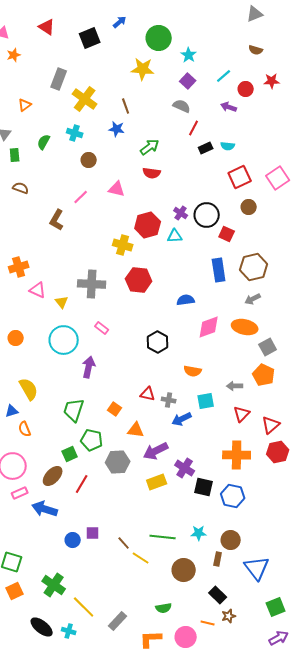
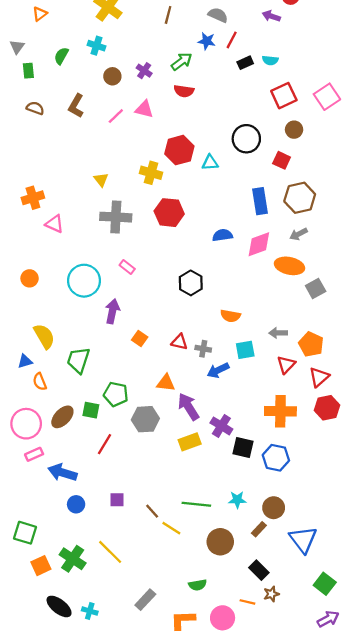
brown line: (126, 106) -> (168, 15), moved, turned 35
blue star: (117, 129) -> (207, 41), moved
pink line: (81, 197) -> (116, 116), moved
purple cross: (181, 213) -> (144, 71), moved
brown L-shape: (57, 220) -> (76, 106), moved
red square: (227, 234) -> (282, 160), moved
yellow triangle: (62, 302) -> (101, 180), moved
pink diamond: (209, 327) -> (259, 244), moved
orange pentagon: (264, 375) -> (311, 344), moved
orange square: (115, 409) -> (140, 339), moved
green trapezoid: (74, 410) -> (78, 360), moved
purple arrow: (156, 451) -> (188, 407), turned 85
green square: (70, 454) -> (91, 410), turned 35
brown ellipse: (53, 476) -> (62, 417), moved
blue circle: (73, 540) -> (76, 504), moved
brown rectangle: (218, 559) -> (259, 529), turned 32
orange square: (15, 591) -> (41, 566), moved
yellow line: (84, 607) -> (110, 552), moved
green square: (276, 607) -> (325, 584), turned -30

